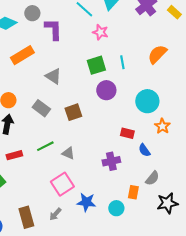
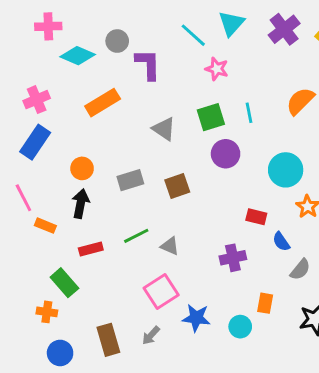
gray triangle: (53, 76) -> (164, 129), moved
gray rectangle: (41, 108) -> (130, 180), turned -54
gray semicircle: (152, 178) -> (300, 269), moved

